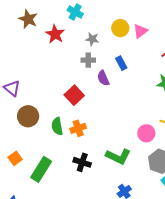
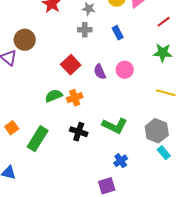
purple semicircle: (103, 78) -> (100, 72), moved
brown circle: (28, 116) -> (25, 40), moved
green semicircle: (57, 126) -> (54, 96), turned 78
pink circle: (146, 133) -> (125, 70), moved

